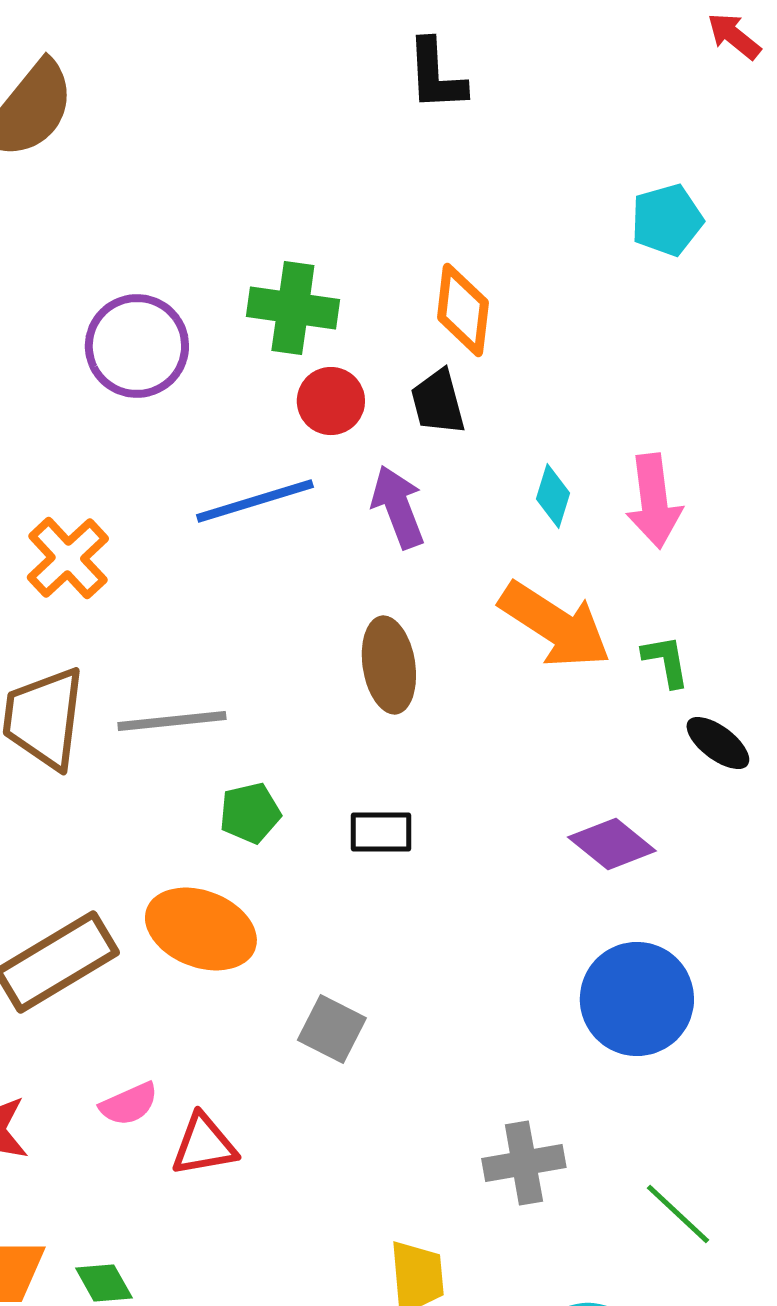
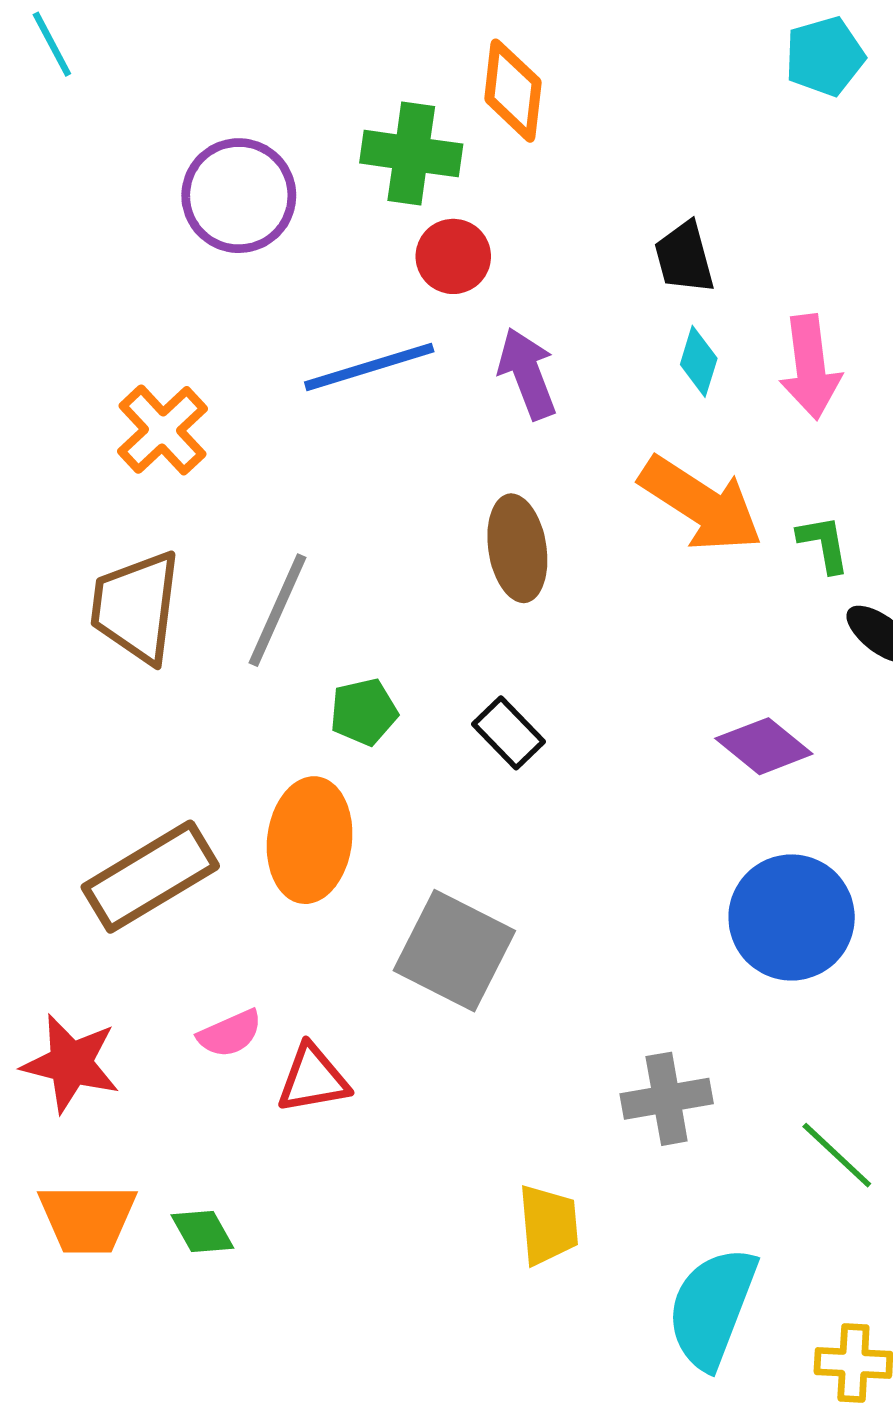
orange diamond: (463, 310) -> (513, 91), moved
black trapezoid: (438, 402) -> (684, 258), moved
gray line: (172, 721) -> (277, 610), turned -60
black rectangle: (381, 832) -> (509, 733), turned 46
orange ellipse: (201, 929) -> (310, 840), turned 76
gray square: (332, 1029) -> (454, 951), size x1.6

